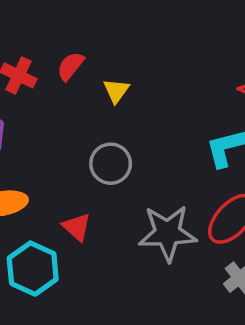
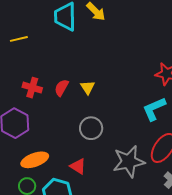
red semicircle: (70, 66) -> (62, 88), moved

